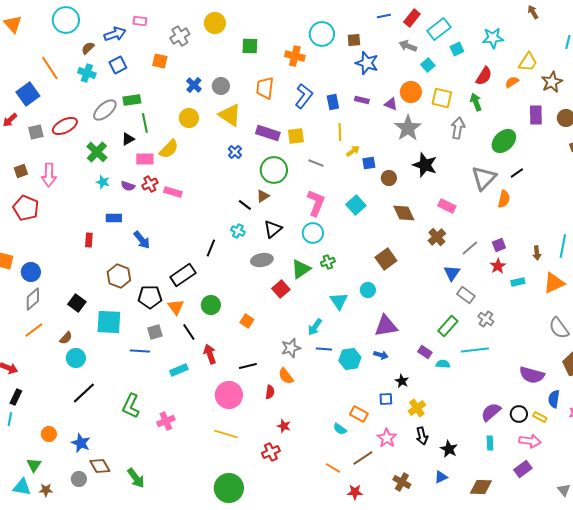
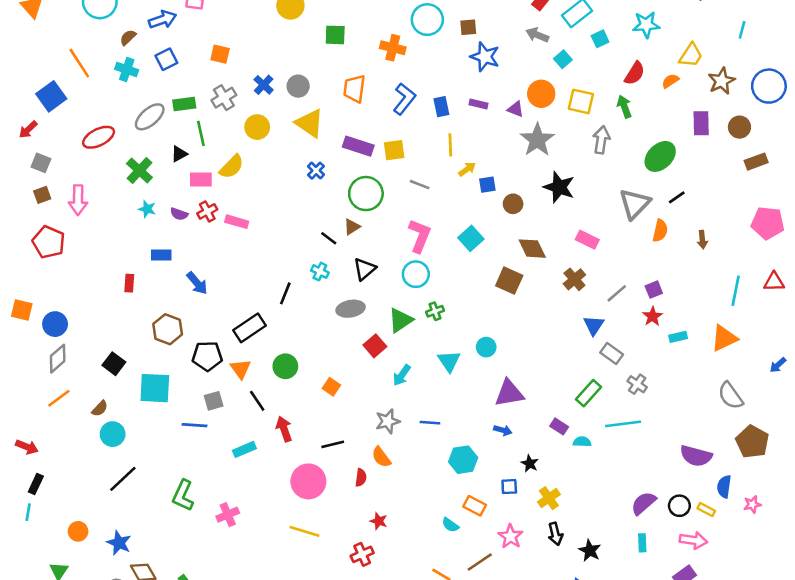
gray cross: (180, 36) -> (224, 98), moved
gray square: (36, 132) -> (41, 163), moved, turned 35
brown arrow: (537, 253) -> (702, 240), moved
brown square: (386, 259) -> (509, 281), moved, turned -30
cyan arrow: (315, 327) -> (402, 375), moved
cyan hexagon: (350, 359) -> (463, 460), moved

